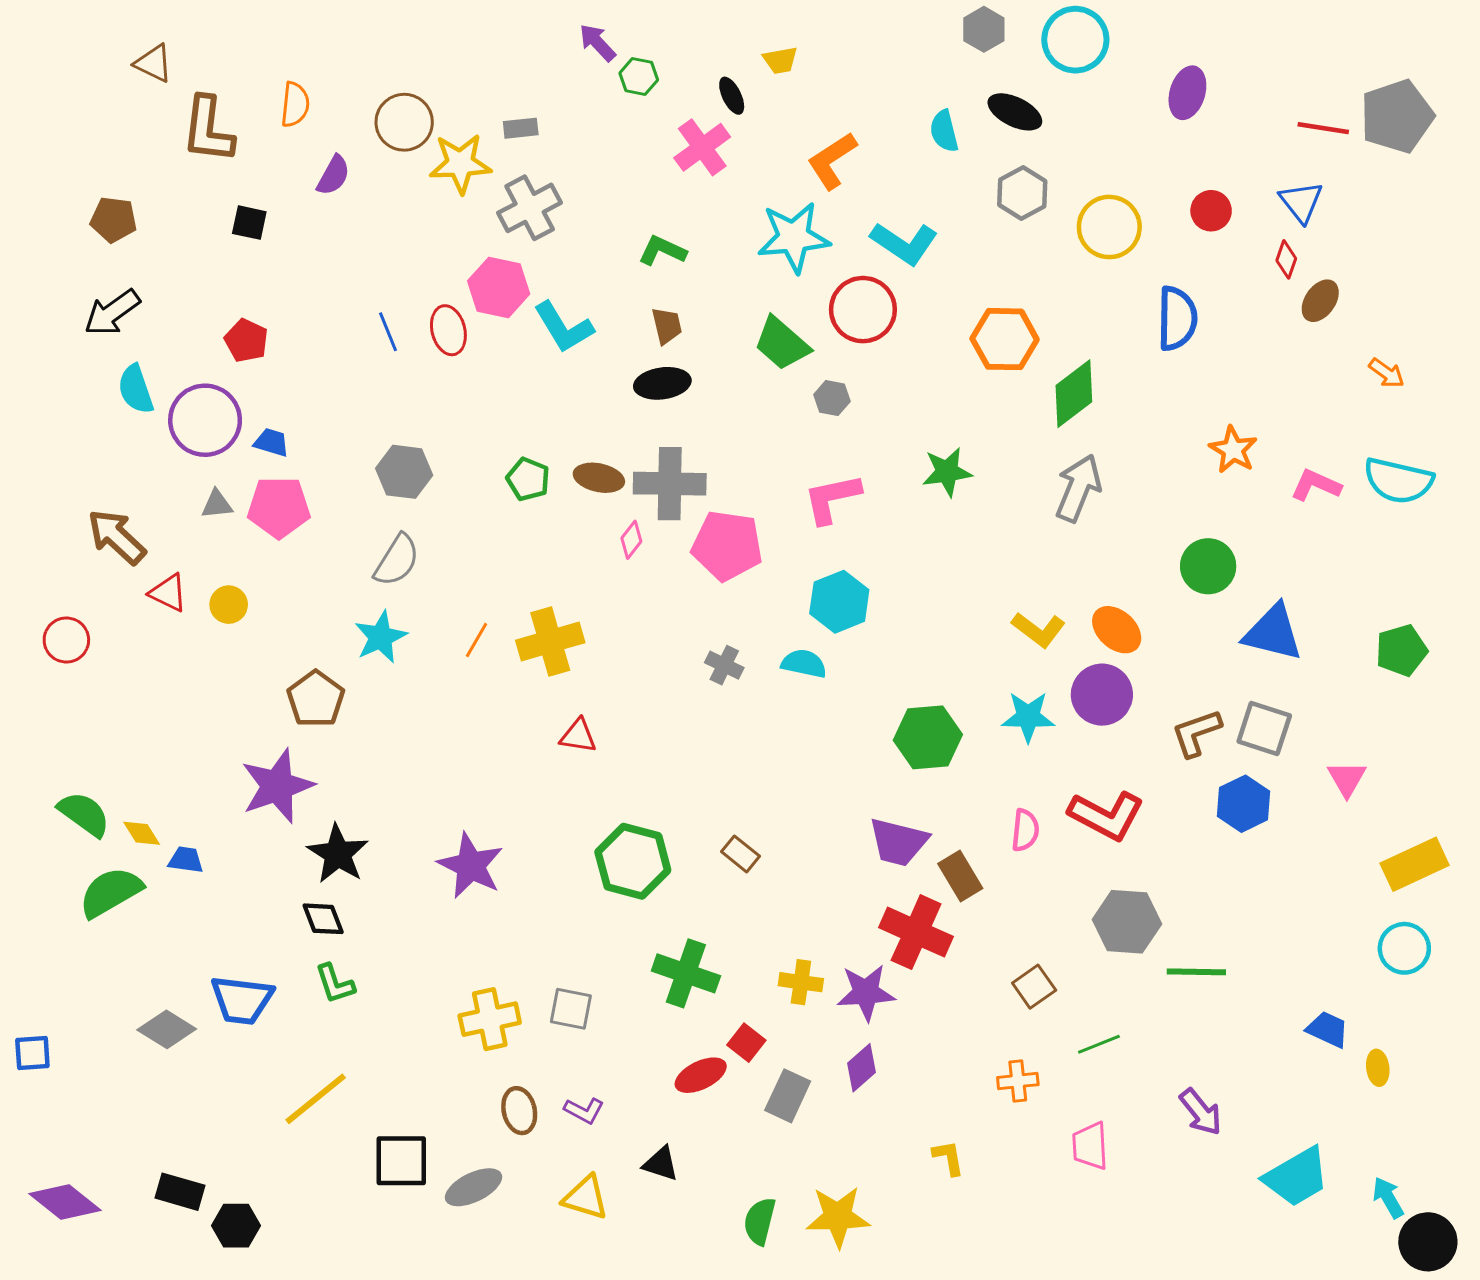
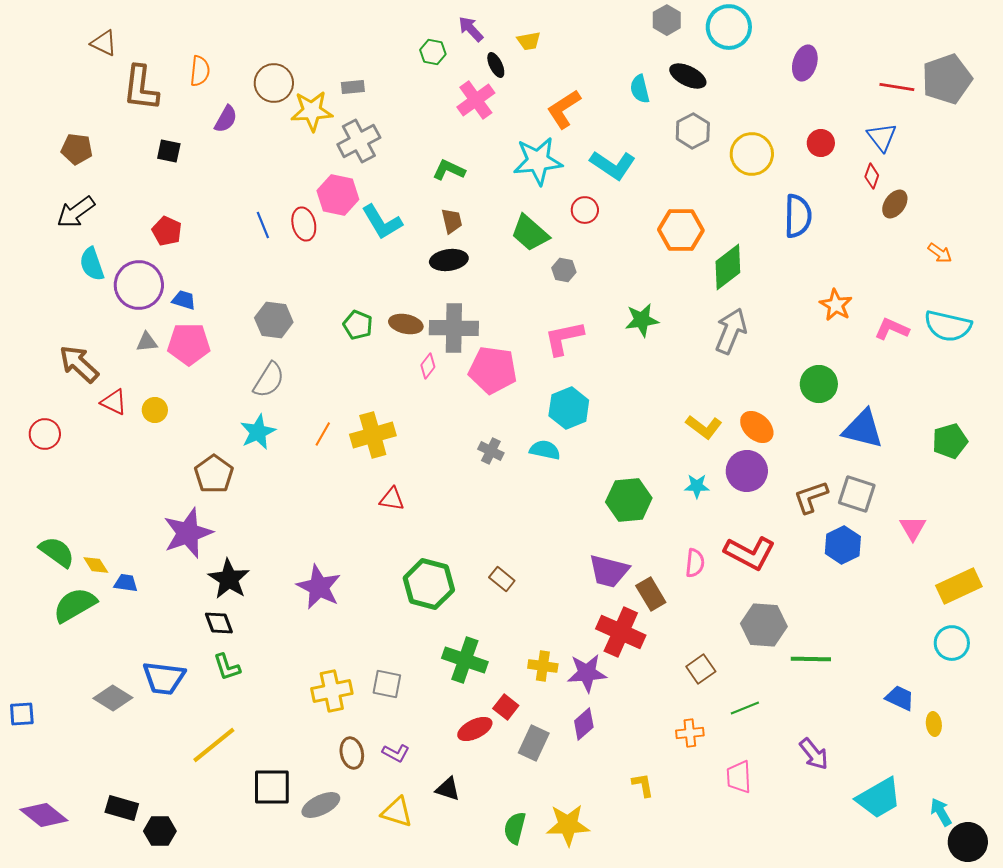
purple arrow: (597, 43) -> (471, 29), moved
red circle: (863, 310) -> (585, 210), size x0.6
cyan star: (1028, 717) -> (697, 486), size x0.7

